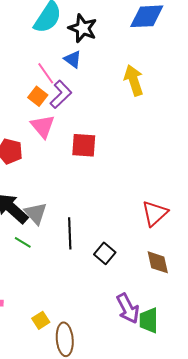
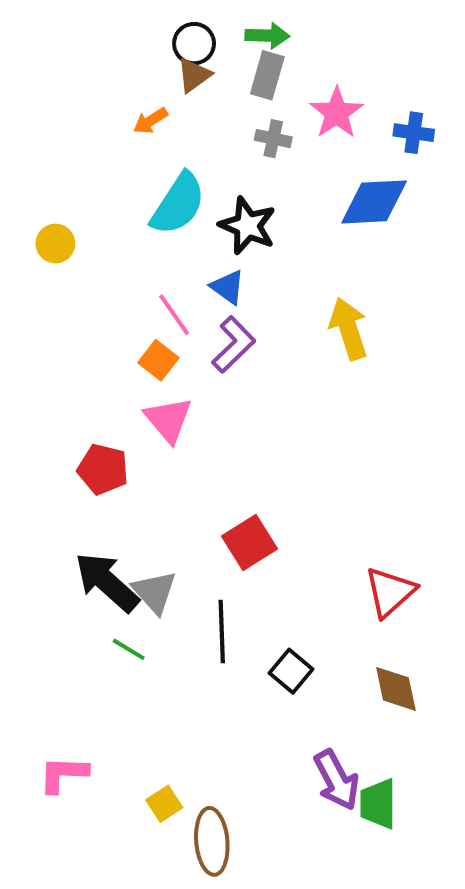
purple L-shape: (61, 94) -> (234, 344), moved
red square: (84, 145) -> (249, 542), moved, turned -36

